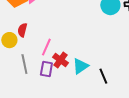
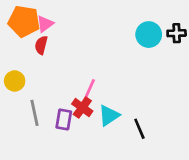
red semicircle: (22, 30) -> (41, 45), moved
pink line: (46, 47) -> (89, 90), moved

